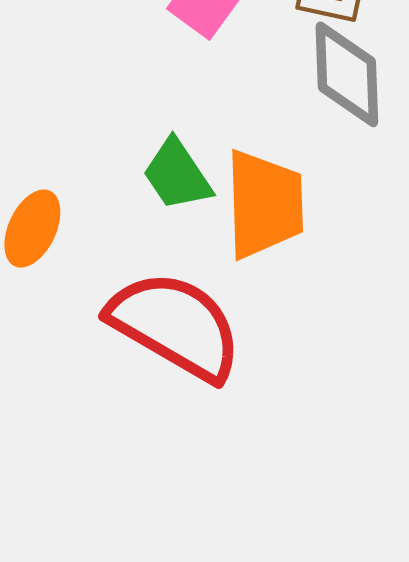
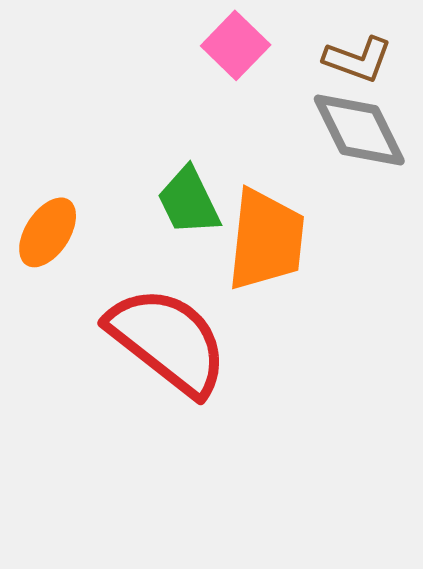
gray diamond: (347, 74) -> (359, 130), turned -32

